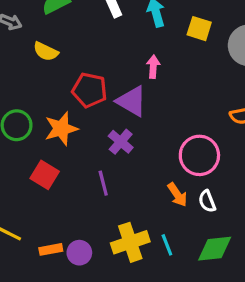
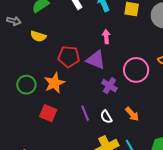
purple cross: (121, 142) -> (109, 86), moved
pink circle: (199, 155) -> (136, 70), moved
white semicircle: (207, 201) -> (106, 117), moved

